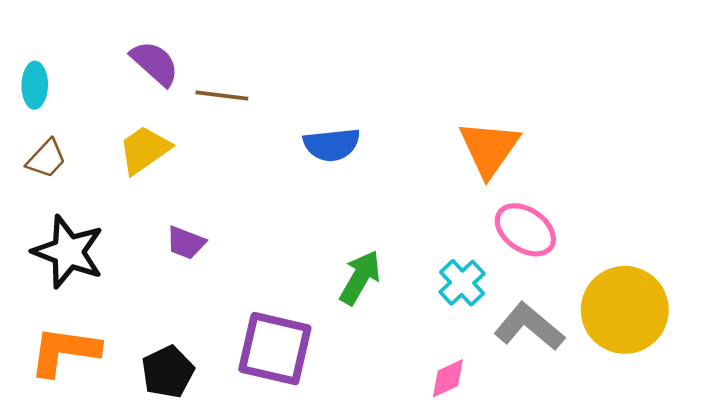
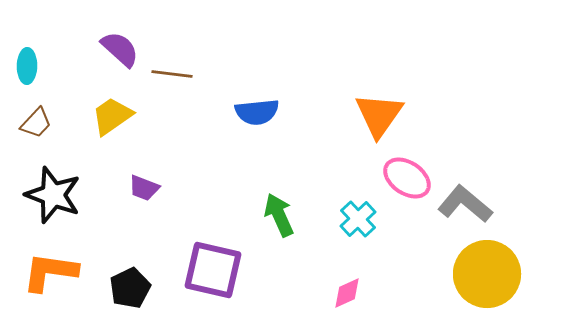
green arrow: (360, 278) -> (279, 215), turned -54
yellow circle: (625, 310) -> (487, 274), moved
gray L-shape: (529, 327) -> (465, 204), moved

